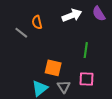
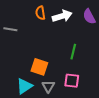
orange semicircle: (37, 22) -> (40, 13), moved
gray line: (21, 33) -> (10, 29), turned -32

